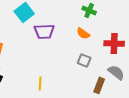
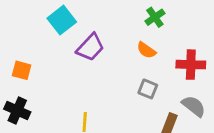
green cross: (89, 10) -> (155, 17), turned 32
purple trapezoid: (44, 31) -> (90, 47), turned -45

